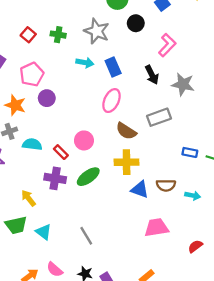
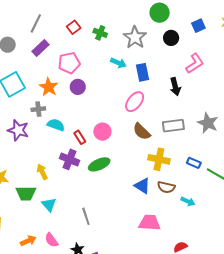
gray star: (183, 84) -> (208, 123), moved
yellow cross: (127, 162) -> (159, 159), moved

